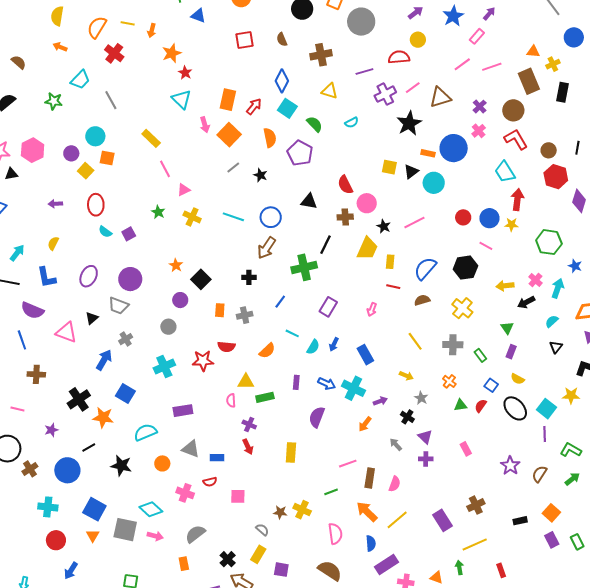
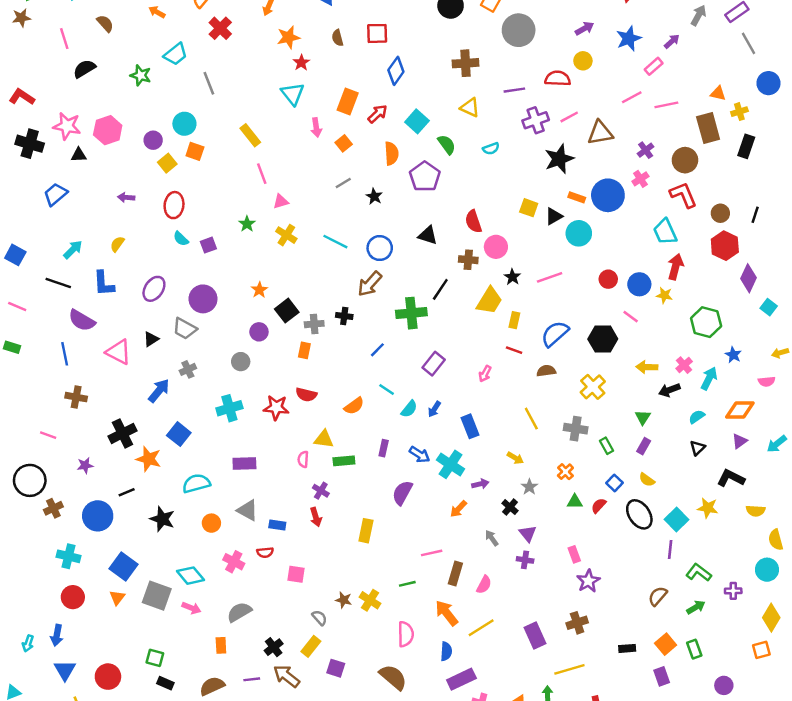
brown semicircle: (282, 39) -> (338, 38), moved
blue diamond: (282, 81) -> (396, 71), moved
orange square: (229, 135) -> (344, 143), size x0.6
gray cross: (245, 315) -> (314, 324), moved
purple star: (510, 466) -> (588, 581), moved
green rectangle: (577, 542) -> (694, 649), moved
blue arrow: (71, 571) -> (57, 635), moved, turned -30

